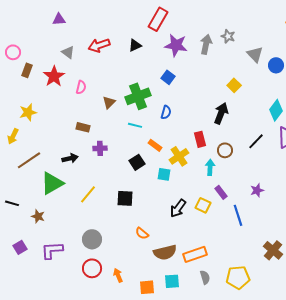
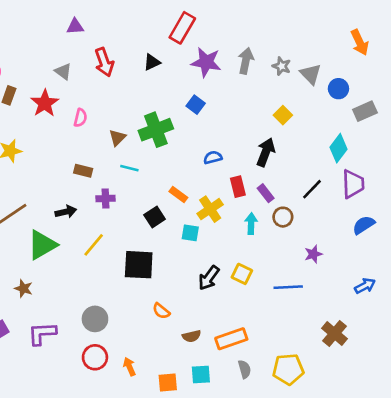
purple triangle: (59, 19) -> (75, 26), moved
gray star: (228, 36) -> (282, 66), moved
red arrow: (99, 45) -> (104, 62), turned -90
blue semicircle: (166, 112) -> (213, 157), moved, turned -120
cyan line: (135, 125) -> (129, 168), moved
brown circle: (225, 150) -> (283, 217), moved
purple rectangle: (221, 192) -> (266, 193), moved
yellow line: (88, 194) -> (94, 245), moved
black square: (125, 198) -> (139, 265), size x1.4
blue line: (238, 215) -> (288, 287), turned -75
brown semicircle: (165, 252) -> (192, 336), size x0.6

